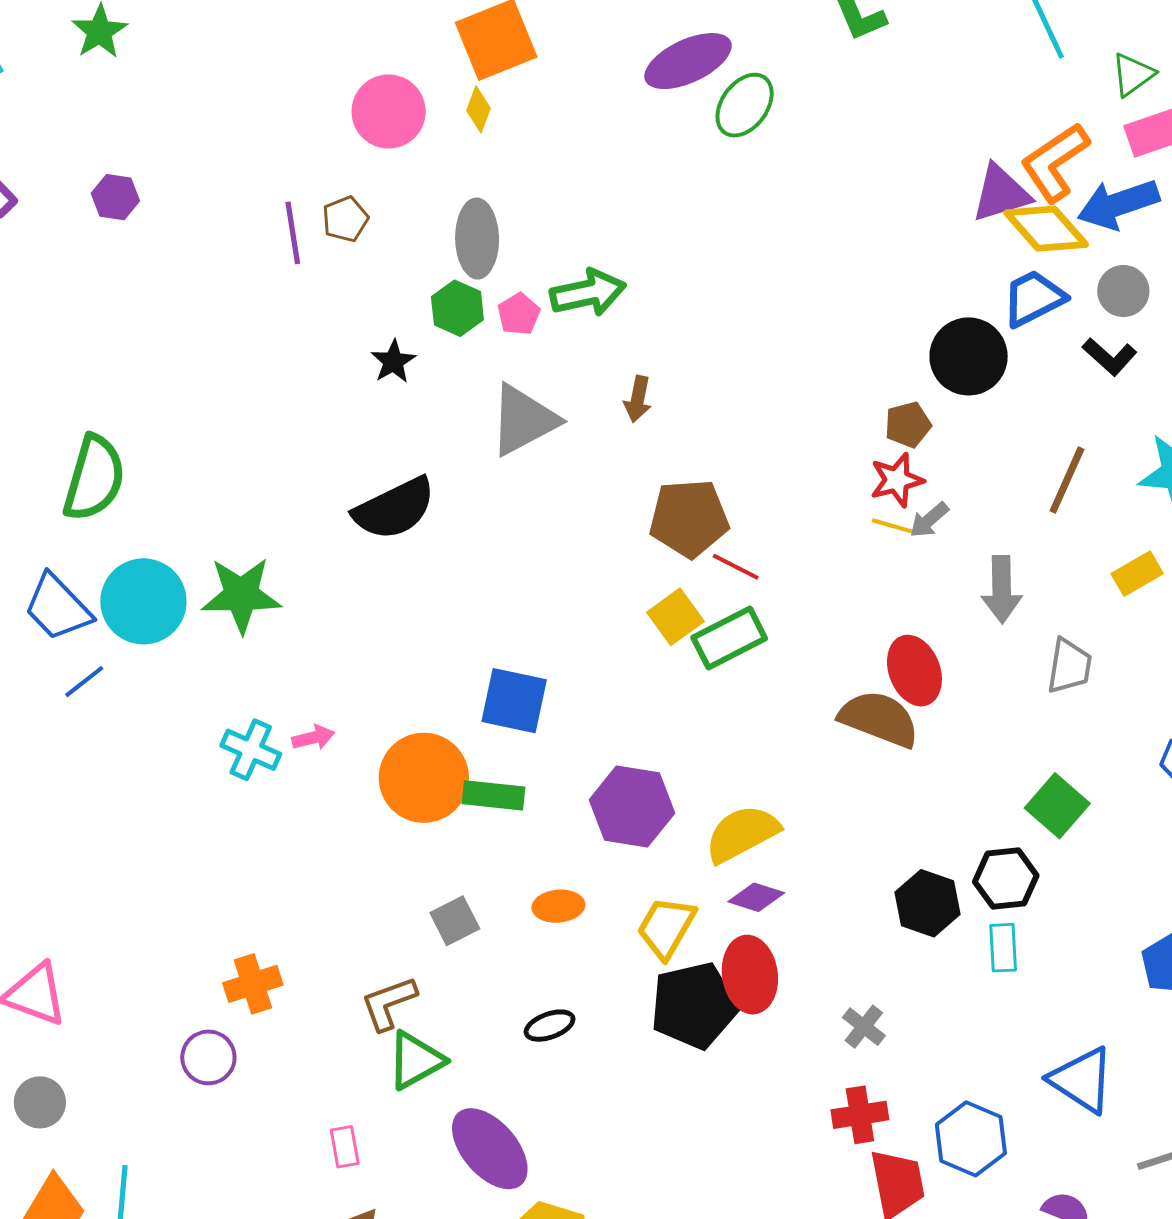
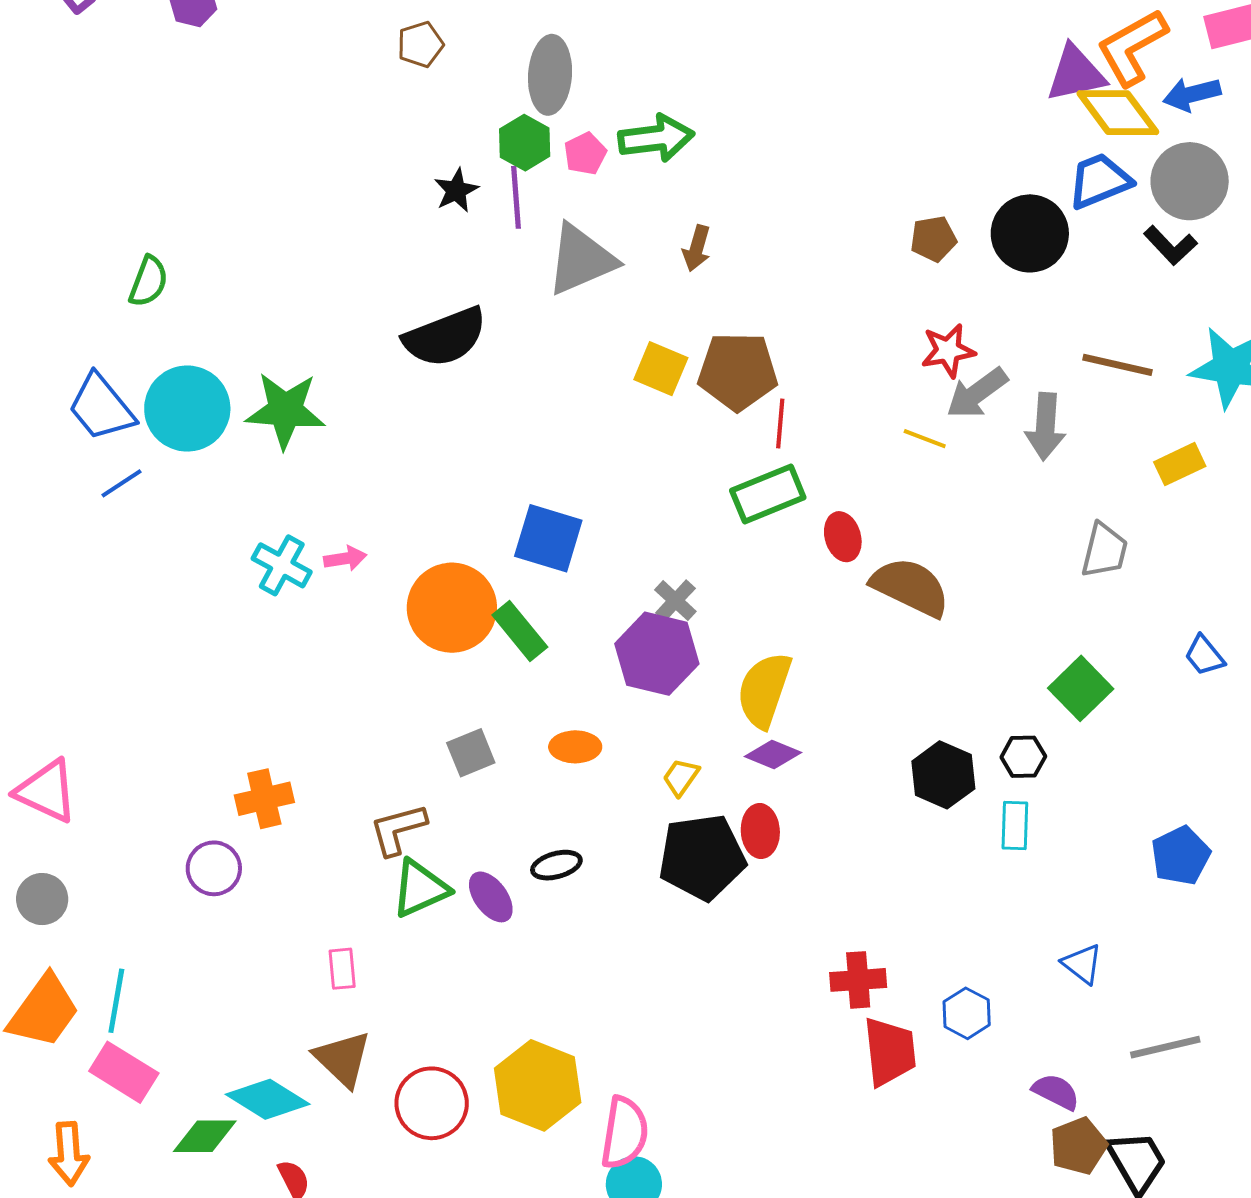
blue arrow: (1118, 204) -> (1192, 94), size x0.7
purple line: (293, 233) -> (516, 197), moved
gray circle: (1123, 291) -> (1190, 181), size x1.5
brown pentagon: (908, 425) -> (933, 239), moved
green semicircle: (94, 478) -> (148, 281), size x0.6
brown line: (1067, 480) -> (1118, 365), turned 74
gray arrow: (929, 520) -> (977, 393), size x1.5
yellow line: (893, 526) -> (925, 439), moved
red line: (736, 567) -> (780, 423), turned 63
gray arrow: (1002, 589) -> (1045, 426), moved
yellow square: (675, 617) -> (661, 369), moved, turned -36
red ellipse: (914, 671) -> (843, 537), moved, size x0.7
green rectangle: (493, 795) -> (520, 631), turned 40
yellow semicircle: (742, 834) -> (764, 690), turned -48
black hexagon: (1006, 879) -> (1023, 757), size x0.7
yellow trapezoid: (666, 927) -> (681, 777), size x0.6
red ellipse: (750, 975) -> (760, 831), size x0.7
gray cross: (864, 1027) -> (675, 601), moved
blue triangle: (1082, 1080) -> (1082, 964), size x0.6
blue hexagon: (971, 1139) -> (967, 1013), size x0.7
purple ellipse: (490, 1149) -> (491, 897), moved, size x0.6

